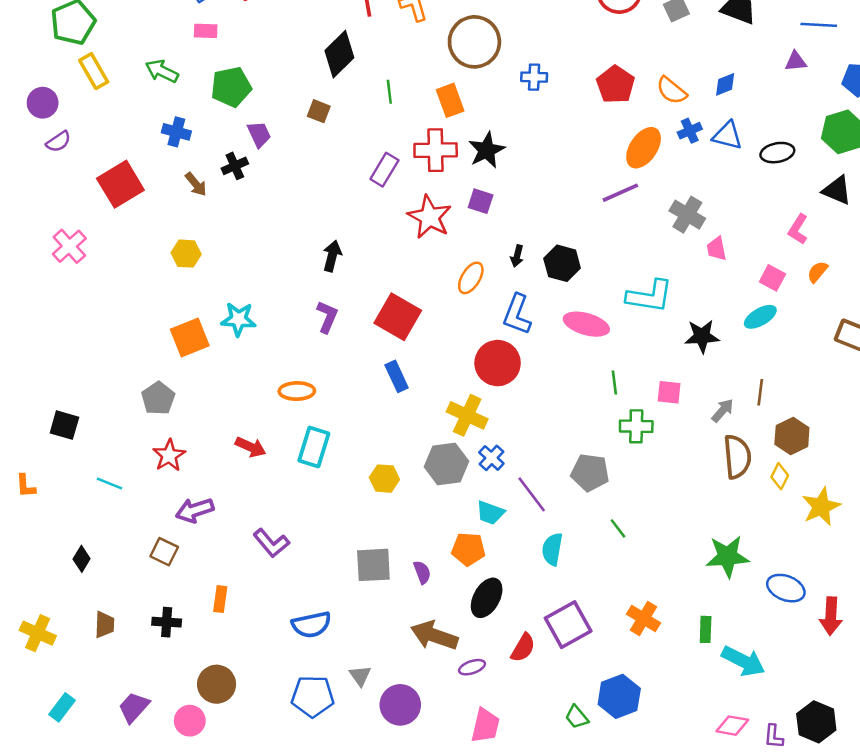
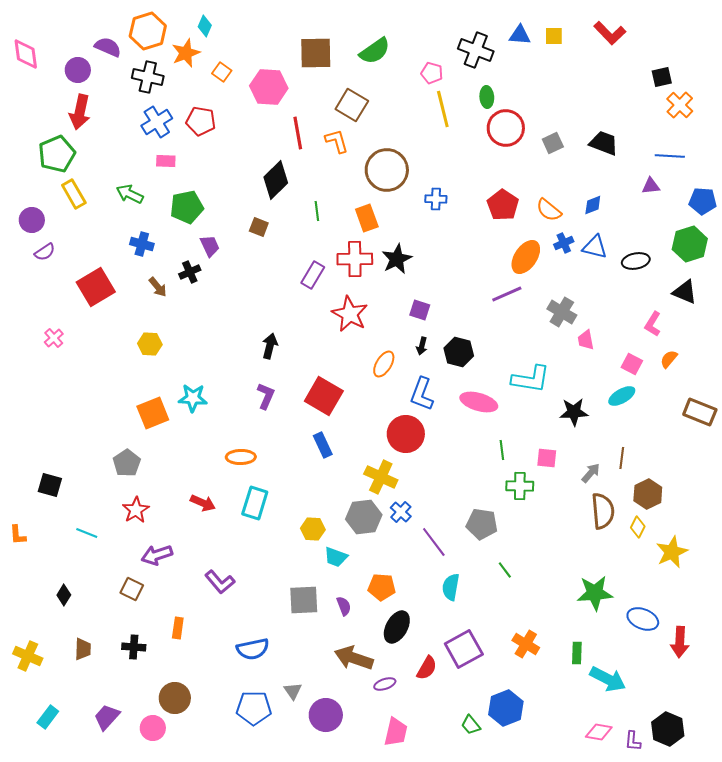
purple square: (481, 201) -> (420, 310), moved
pink cross: (69, 246) -> (54, 338), size x0.7
cyan trapezoid: (490, 513) -> (336, 557), moved

